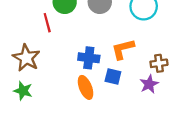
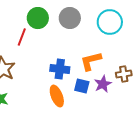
red line: (47, 23) -> (22, 37), turned 36
purple star: (149, 84) -> (103, 84), moved

